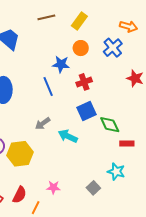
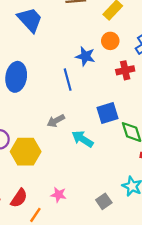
red cross: (84, 82) -> (125, 70), moved

